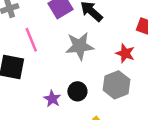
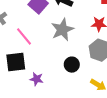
purple star: (52, 99) -> (37, 79), moved

